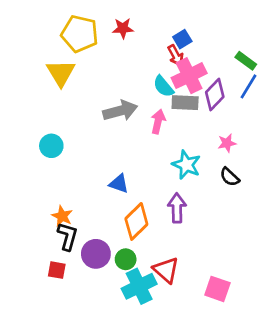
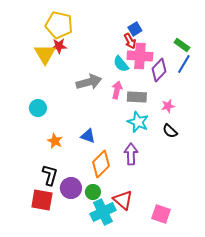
red star: (123, 28) -> (59, 46), moved
pink cross: (189, 76) -> (140, 56), turned 30
gray rectangle: (185, 103) -> (137, 97), moved
orange star: (62, 216) -> (55, 141), moved
red square: (57, 270) -> (42, 200), size x1.6

